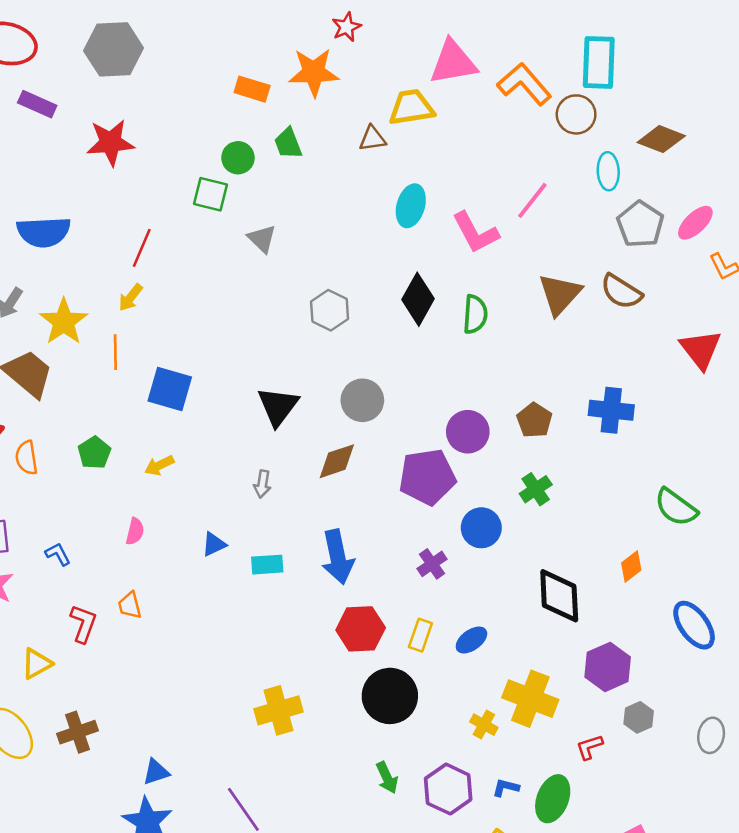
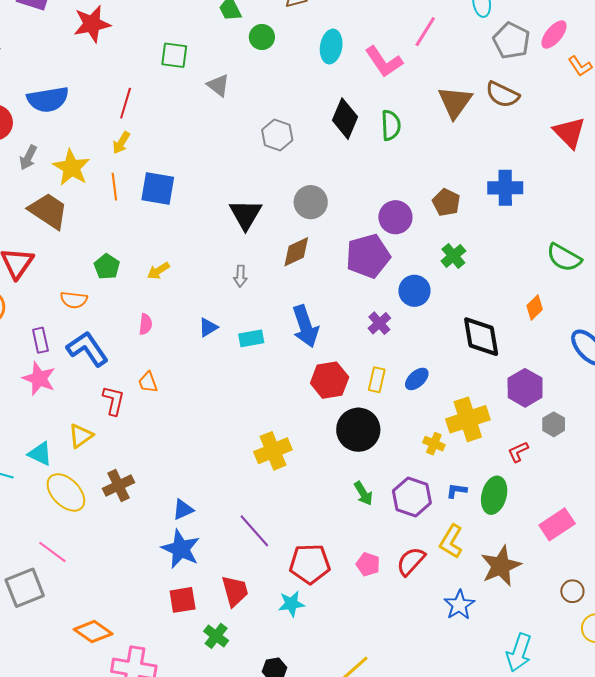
green circle: (238, 158) -> (262, 37), moved
blue square: (170, 389) -> (158, 188), moved
orange semicircle: (27, 458) -> (74, 300), moved, turned -68
blue L-shape: (58, 554) -> (87, 349), size x2.0
yellow cross: (530, 699) -> (468, 419), turned -33

